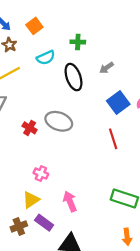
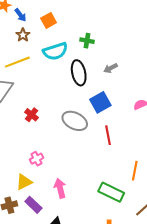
cyan semicircle: (46, 58) -> (55, 51), size x1.4
blue square: (118, 102) -> (100, 102), moved
gray ellipse: (59, 121) -> (75, 121), moved
pink cross: (41, 174) -> (36, 159), turned 32

